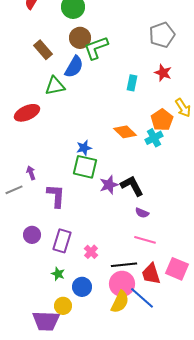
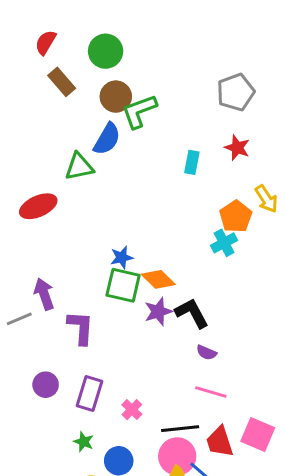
brown rectangle: (43, 50) -> (62, 82), moved
orange diamond: (125, 132) -> (158, 279), moved
purple arrow: (31, 173) -> (44, 294), size x1.5

